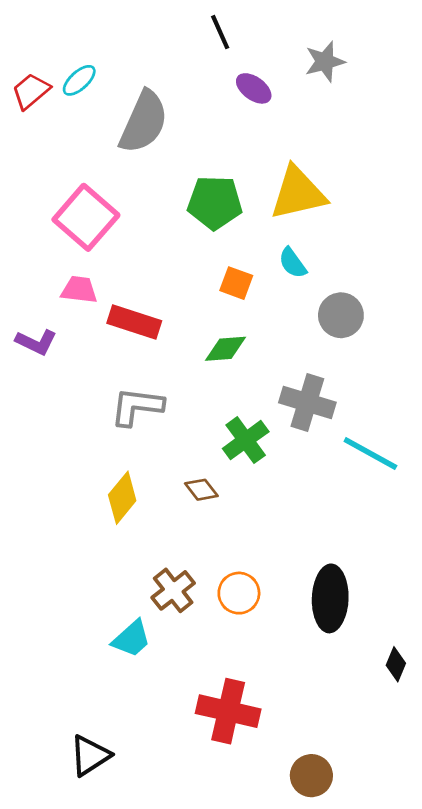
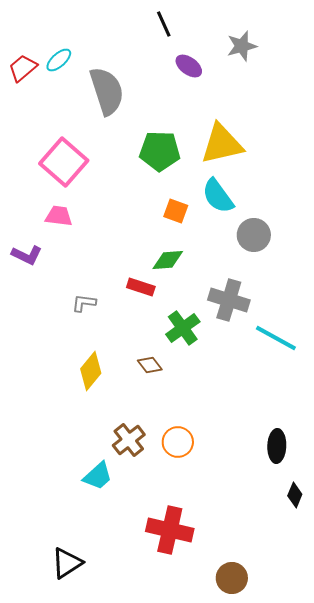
gray semicircle: (144, 122) -> (107, 91), turned -42
cyan semicircle: (293, 263) -> (218, 196), size x1.5
red rectangle: (134, 322) -> (141, 287), moved, size x0.7
gray L-shape: (137, 407) -> (84, 303), moved, size x0.6
black ellipse: (330, 598) -> (277, 446), moved, size x0.7

